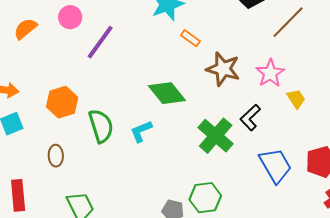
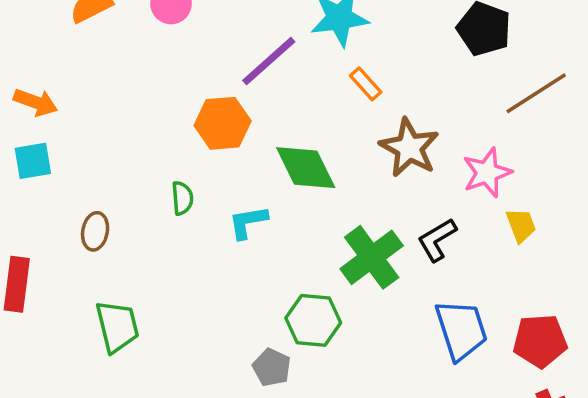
purple line: (100, 42) -> (269, 61), moved
orange hexagon: (62, 102) -> (223, 123), moved
green semicircle: (101, 126) -> (182, 198), size x0.6
green hexagon: (205, 198) -> (313, 320), moved

